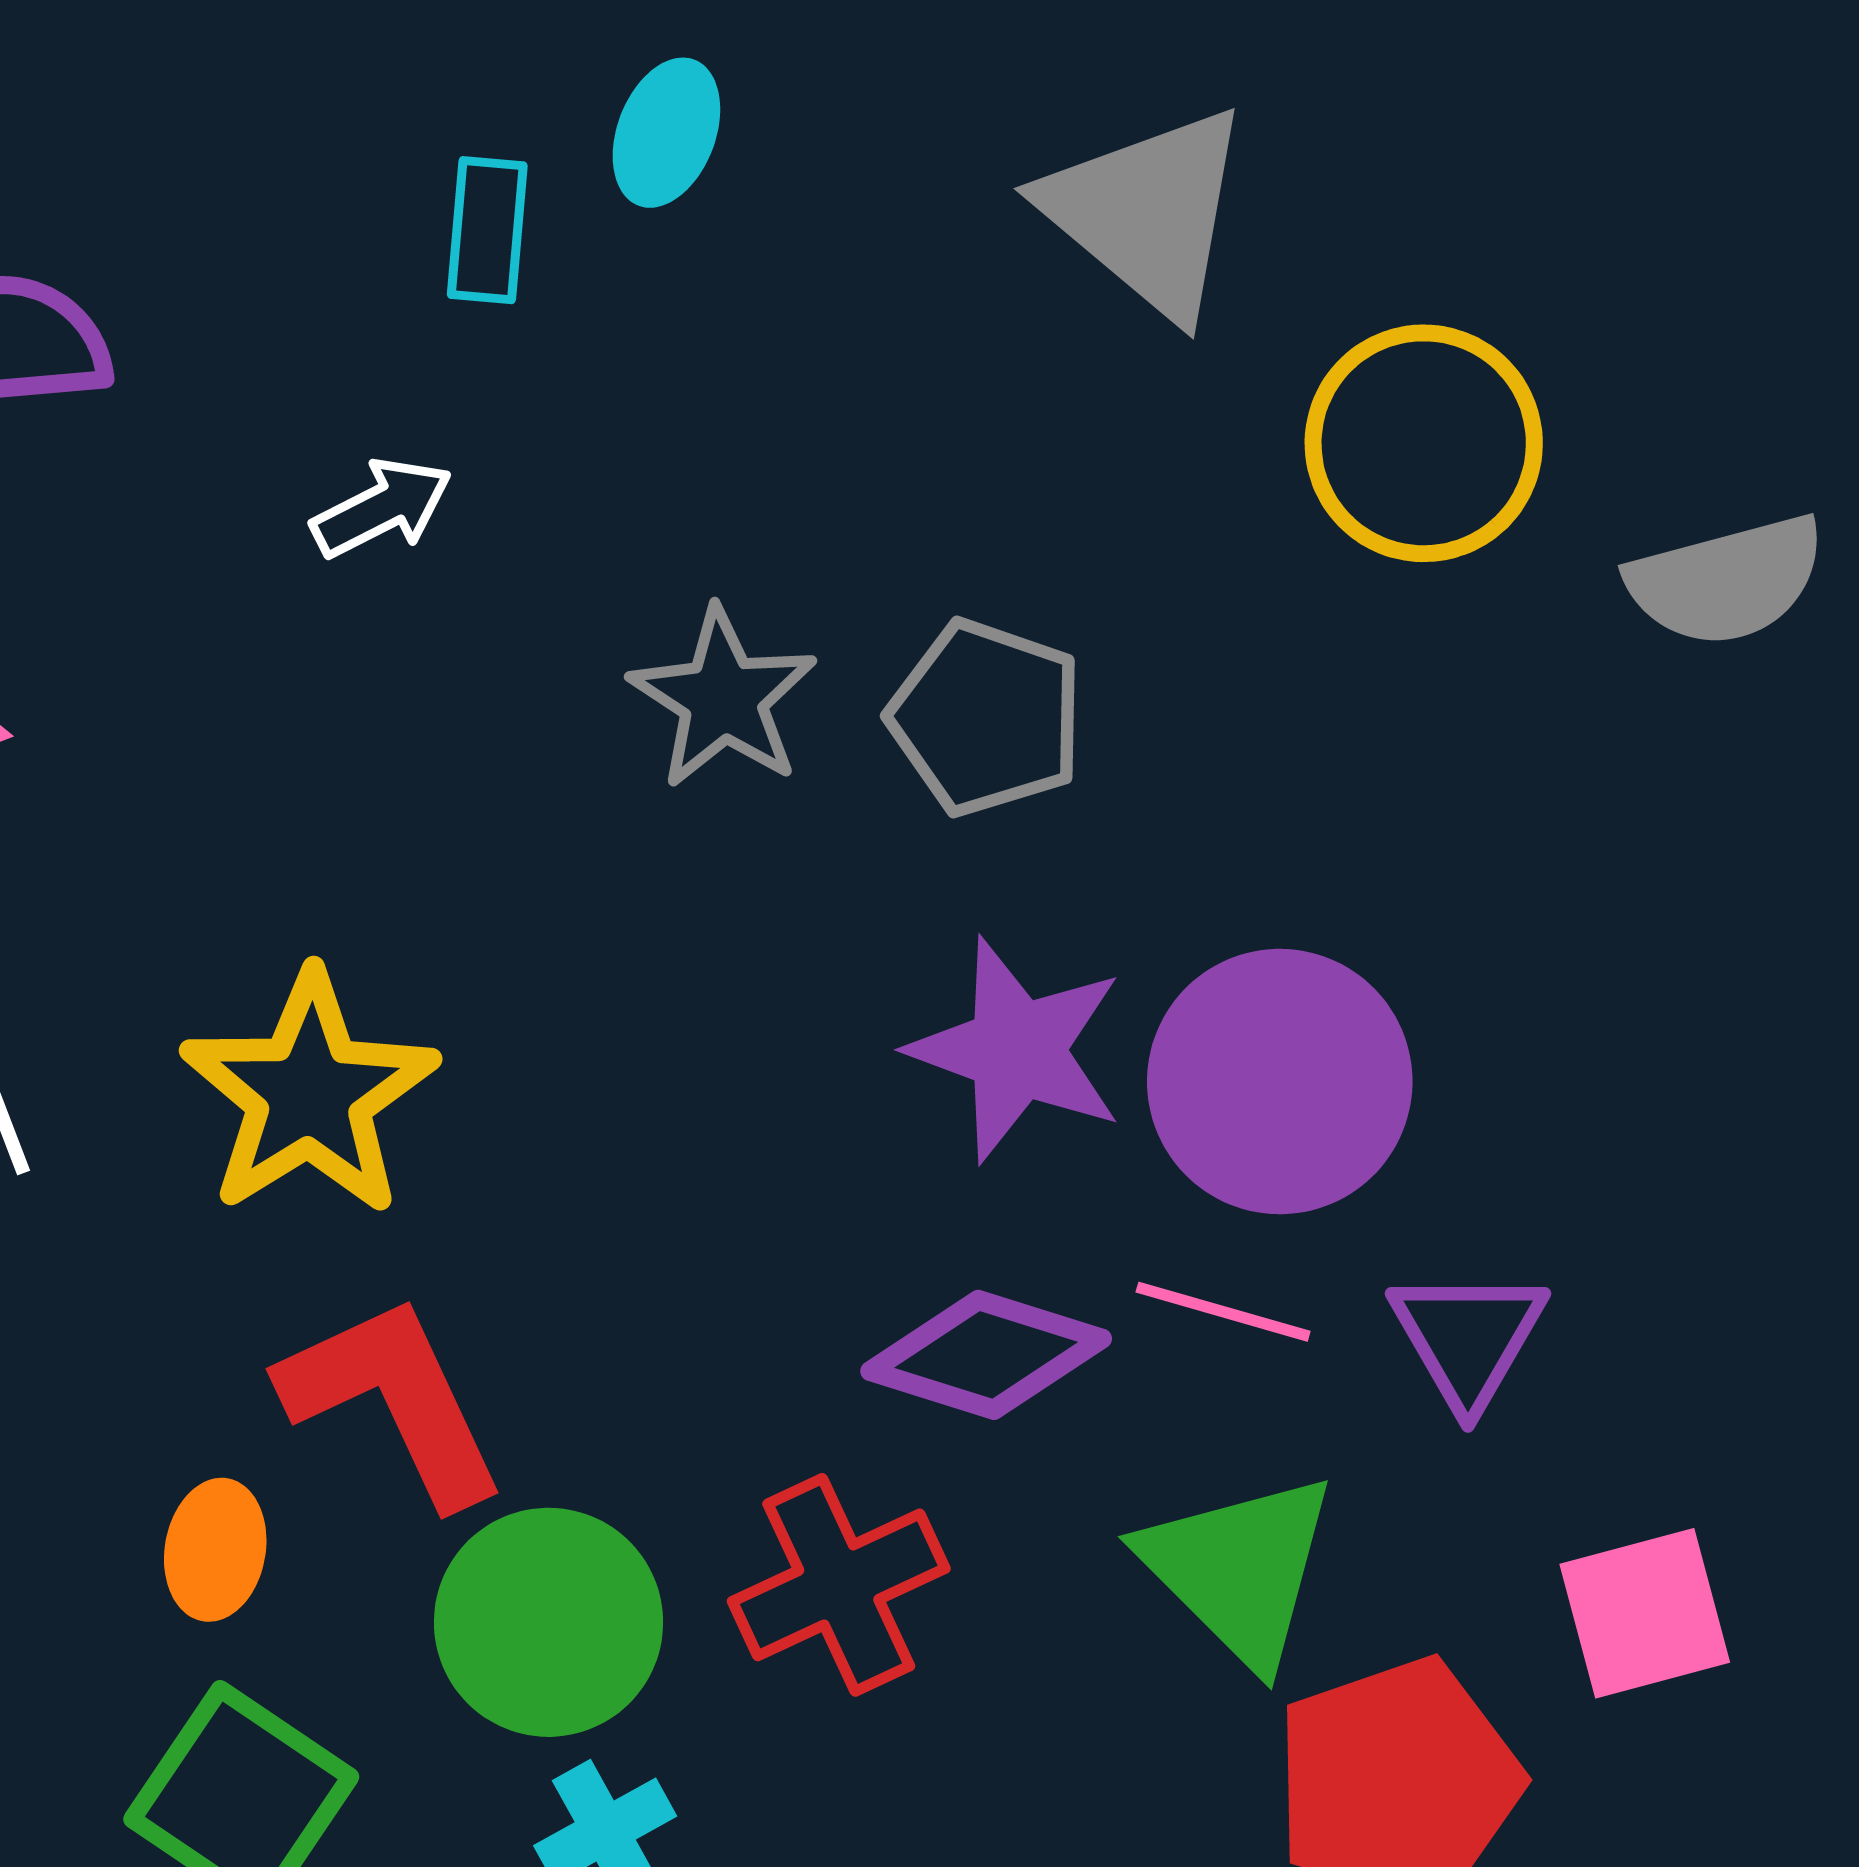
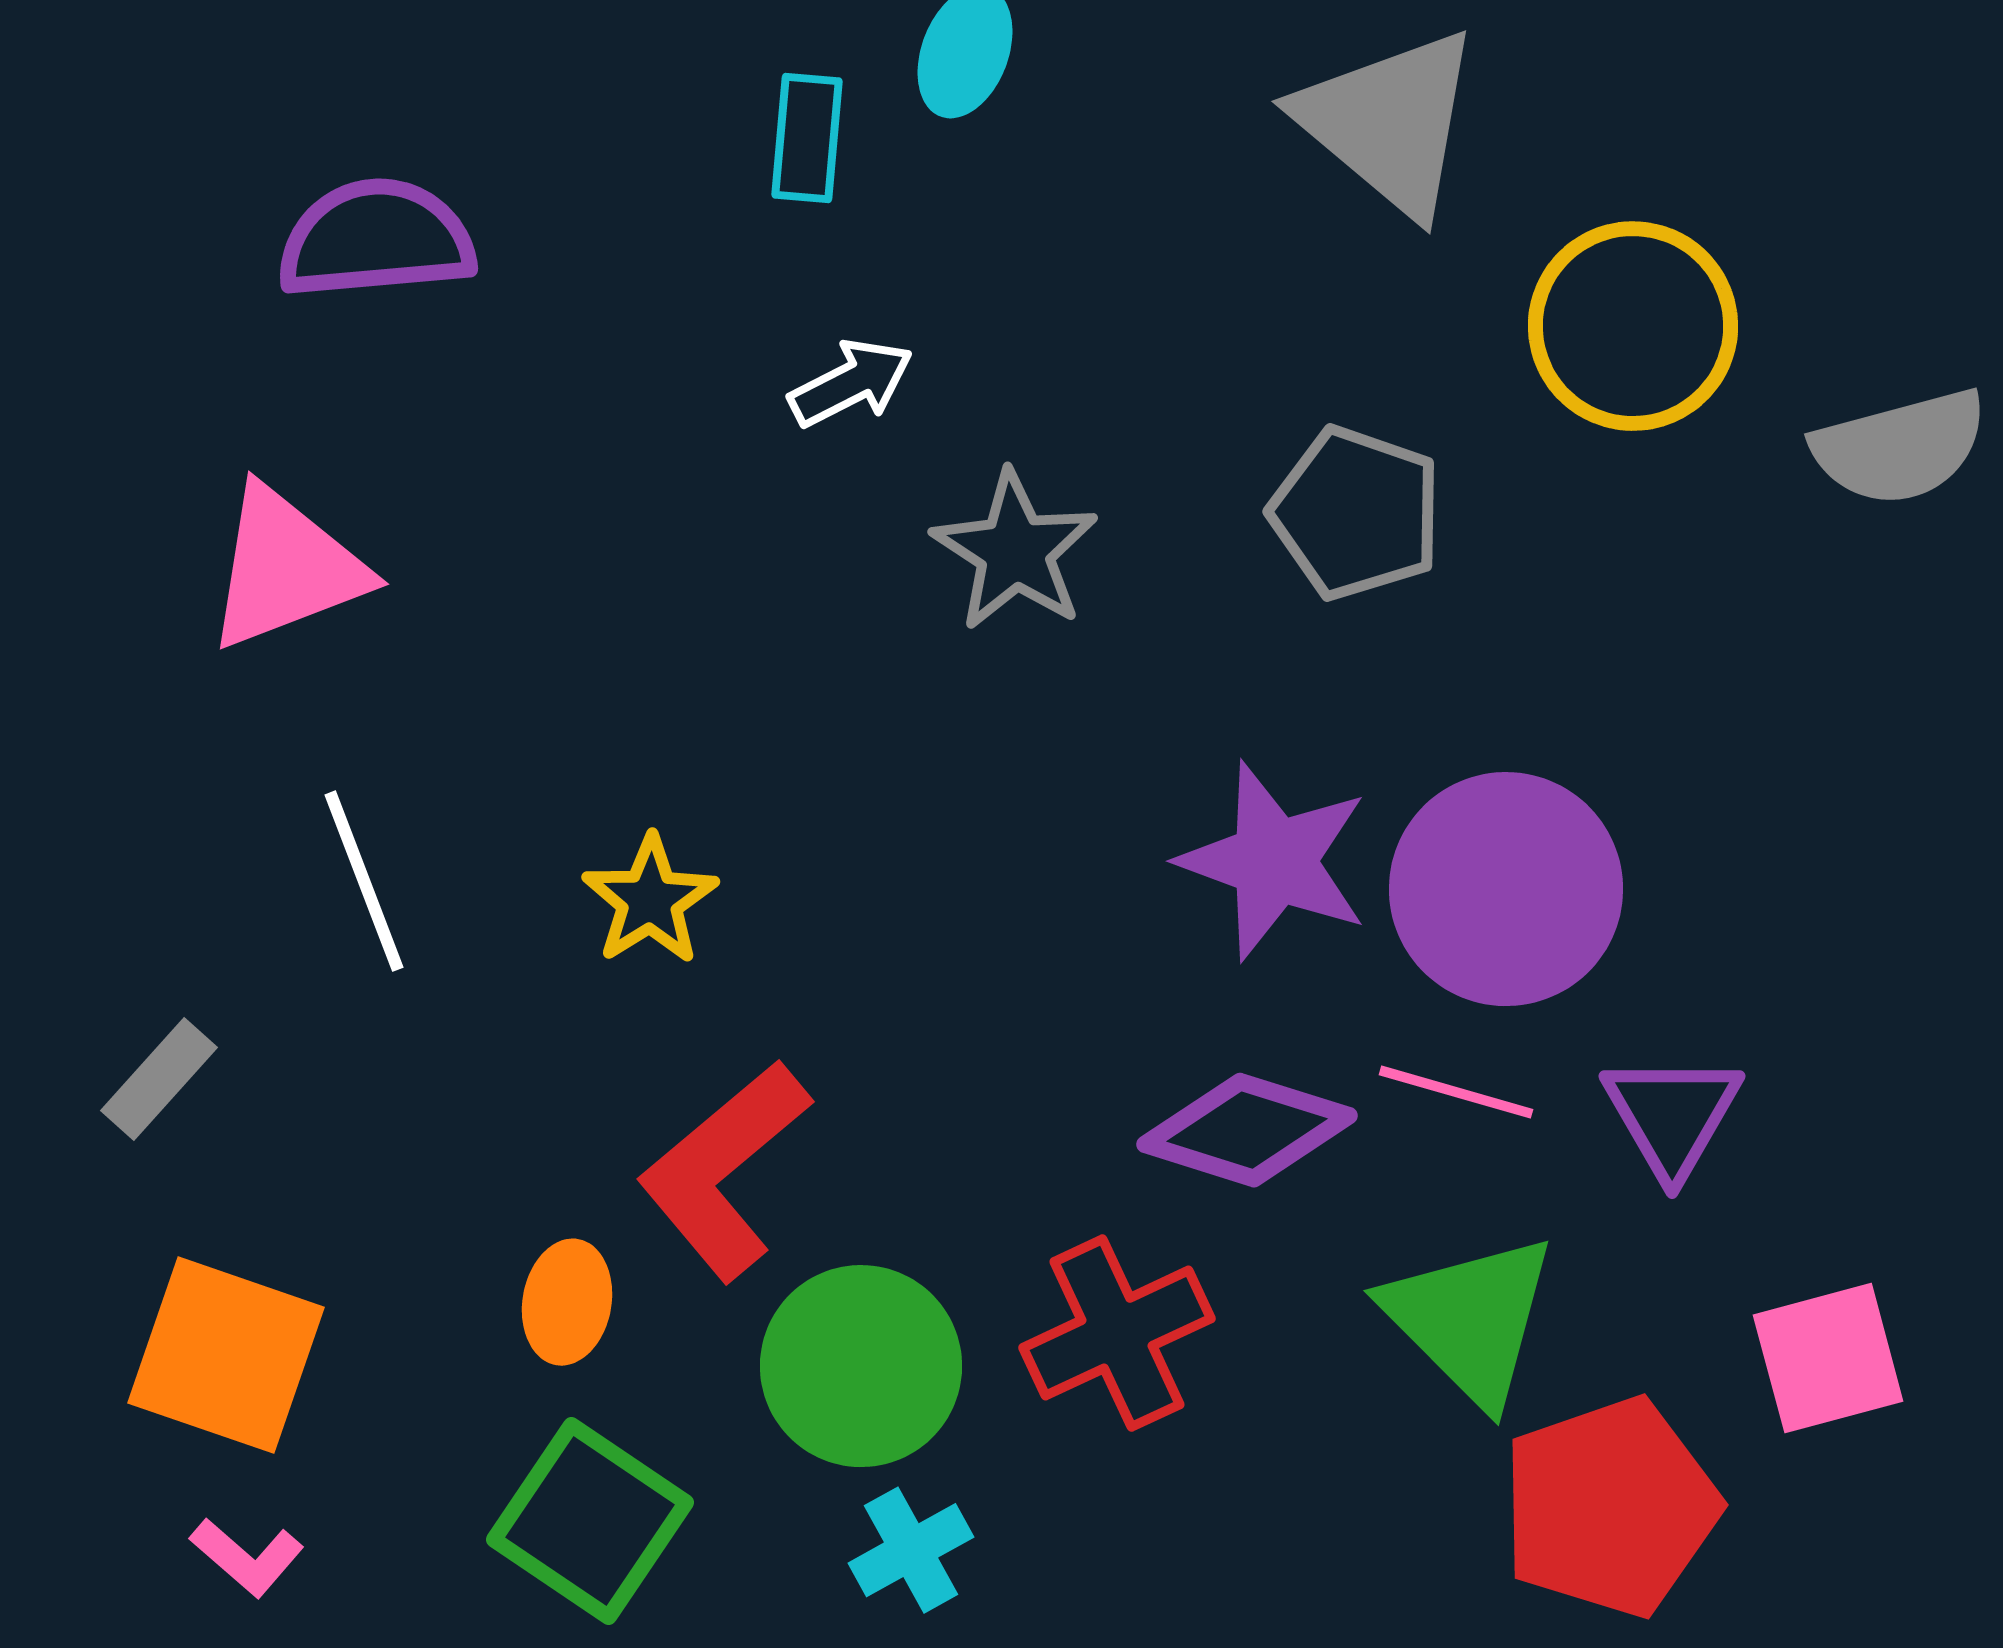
white arrow: (382, 508) -> (851, 383), moved
gray pentagon: (986, 718) -> (1356, 513), moved
yellow star: (309, 1094) -> (650, 900), size x0.6
red L-shape: (393, 1400) -> (724, 1170), turned -105

